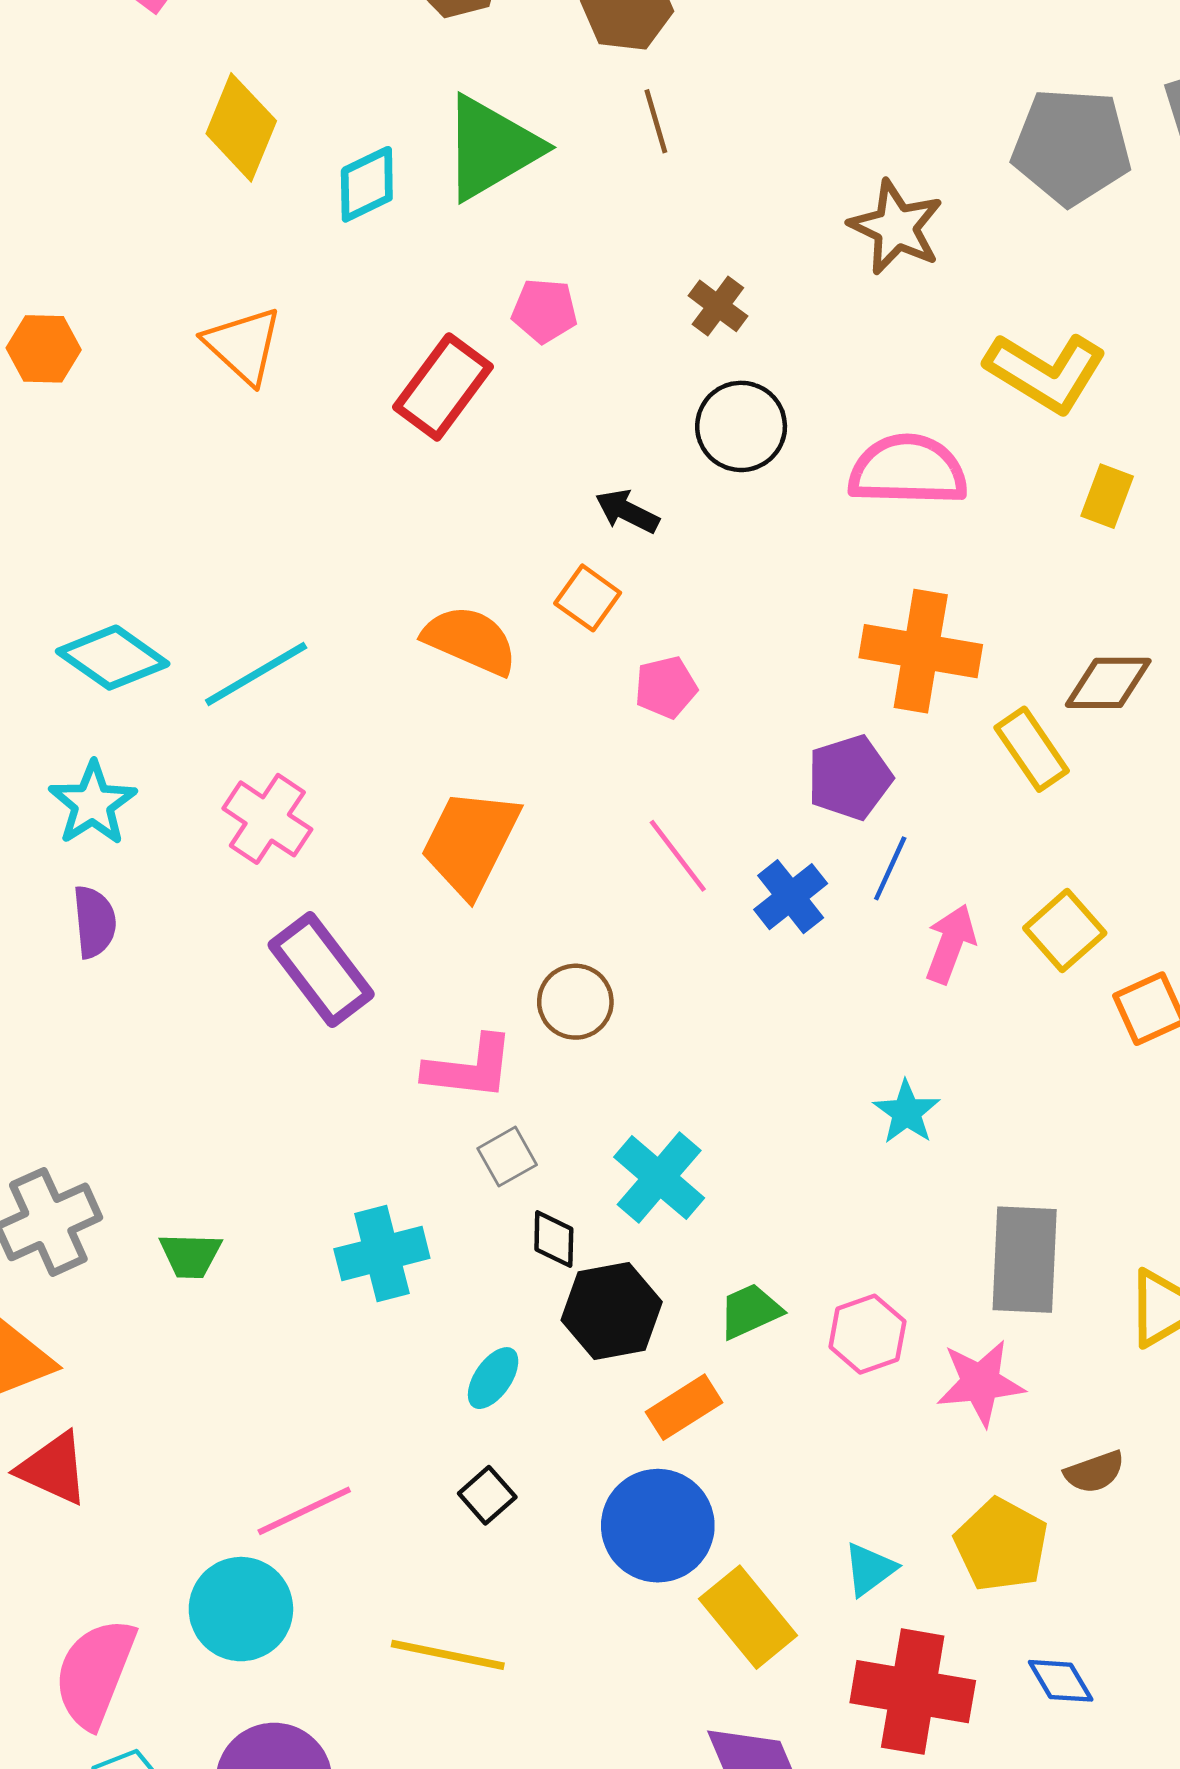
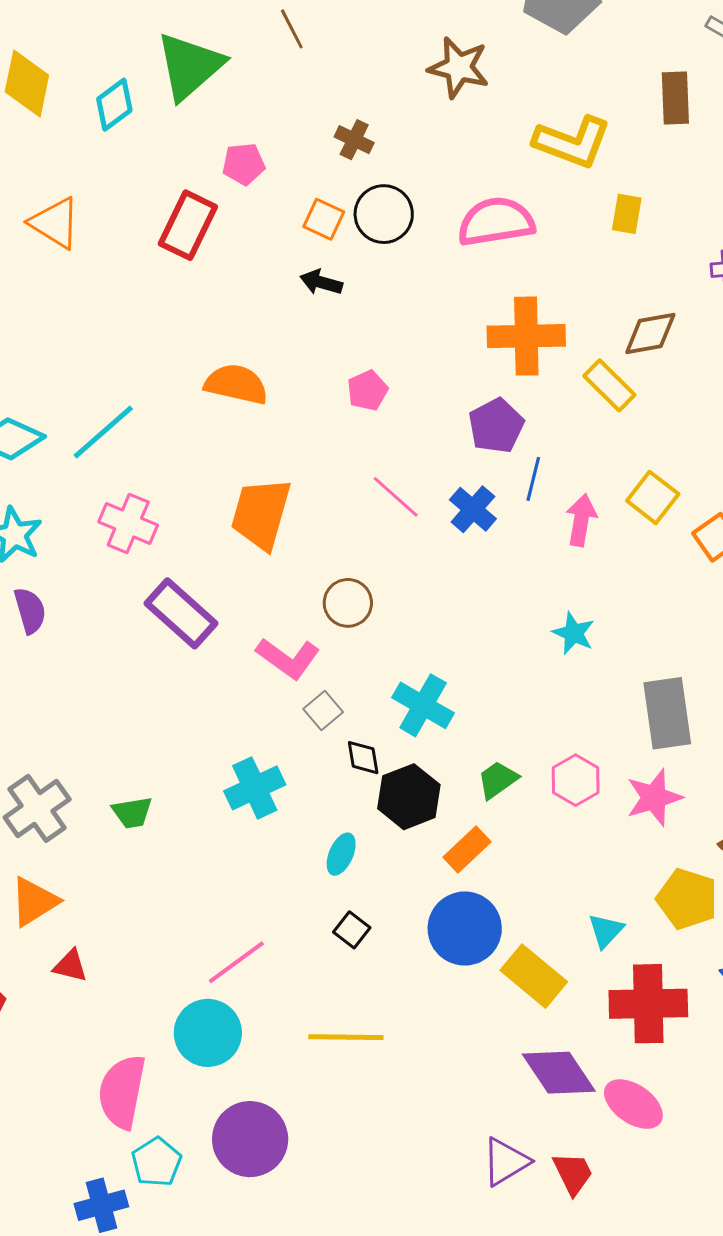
orange square: (588, 598) -> (324, 219), moved
pink L-shape: (469, 1068) -> (288, 658), turned 40
red triangle: (53, 1468) -> (70, 966), size x0.7

